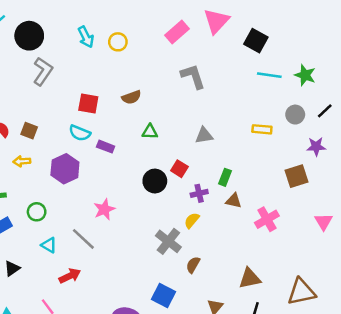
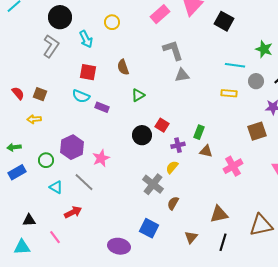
black circle: (29, 36) -> (60, 17), moved
cyan arrow: (86, 37) -> (86, 39), moved
cyan line: (269, 75) -> (235, 65), moved
brown semicircle: (131, 97) -> (123, 67), turned 91
green triangle: (150, 132) -> (138, 95), turned -32
gray triangle: (204, 135) -> (182, 75), moved
purple hexagon: (65, 169) -> (72, 147), moved
black triangle: (12, 268) -> (29, 220), moved, turned 32

